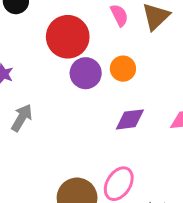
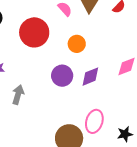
purple circle: (86, 73) -> (62, 76), moved

